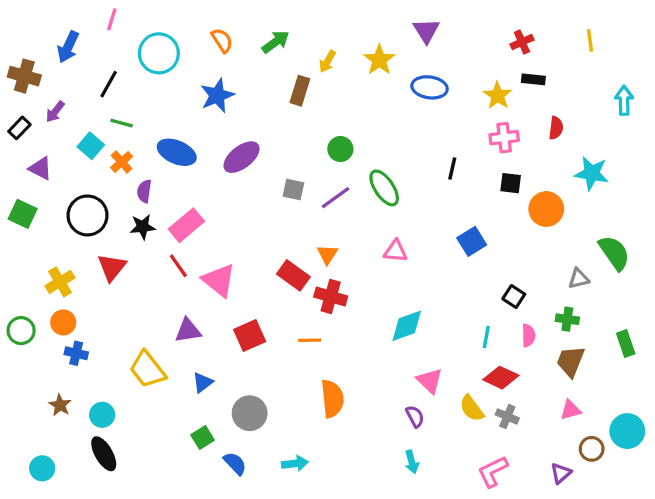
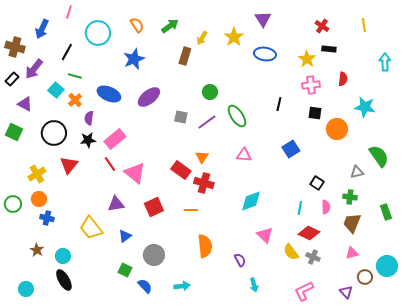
red cross: (522, 42) -> (322, 26), turned -32
purple arrow: (55, 112) -> (34, 69), size x1.5
purple semicircle: (415, 416) -> (240, 260), moved
green square: (203, 438) -> (125, 270), turned -32
purple triangle: (561, 473) -> (346, 292), turned -32

